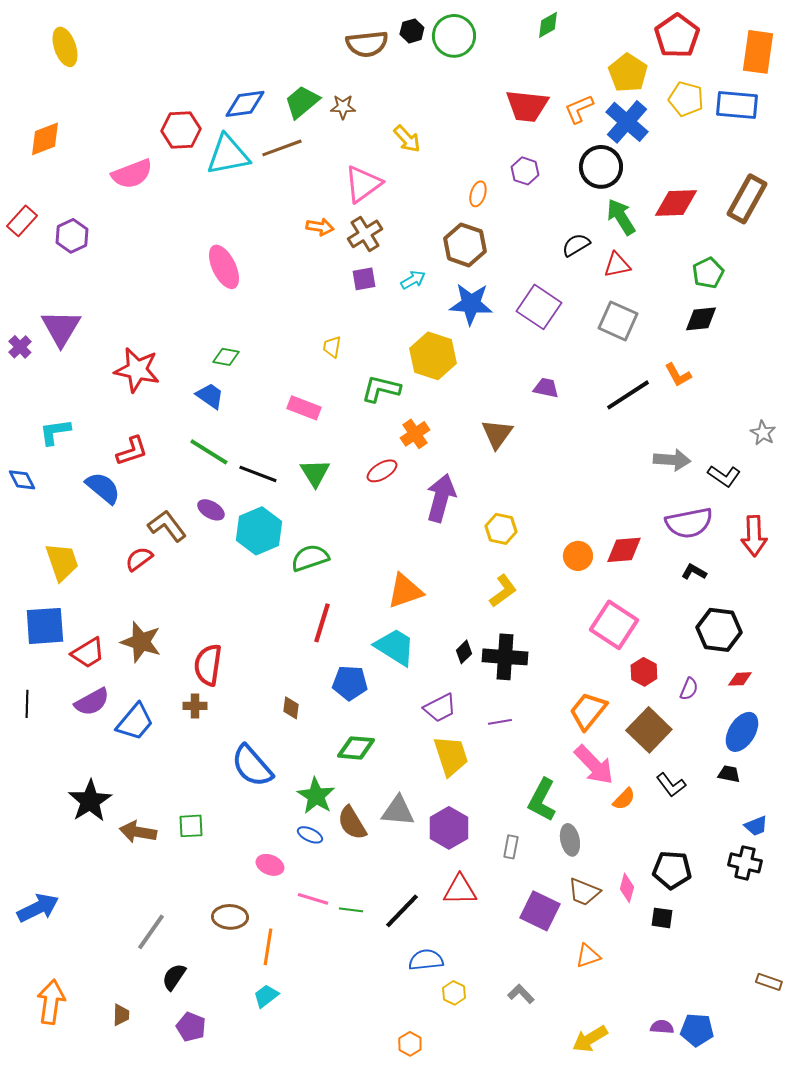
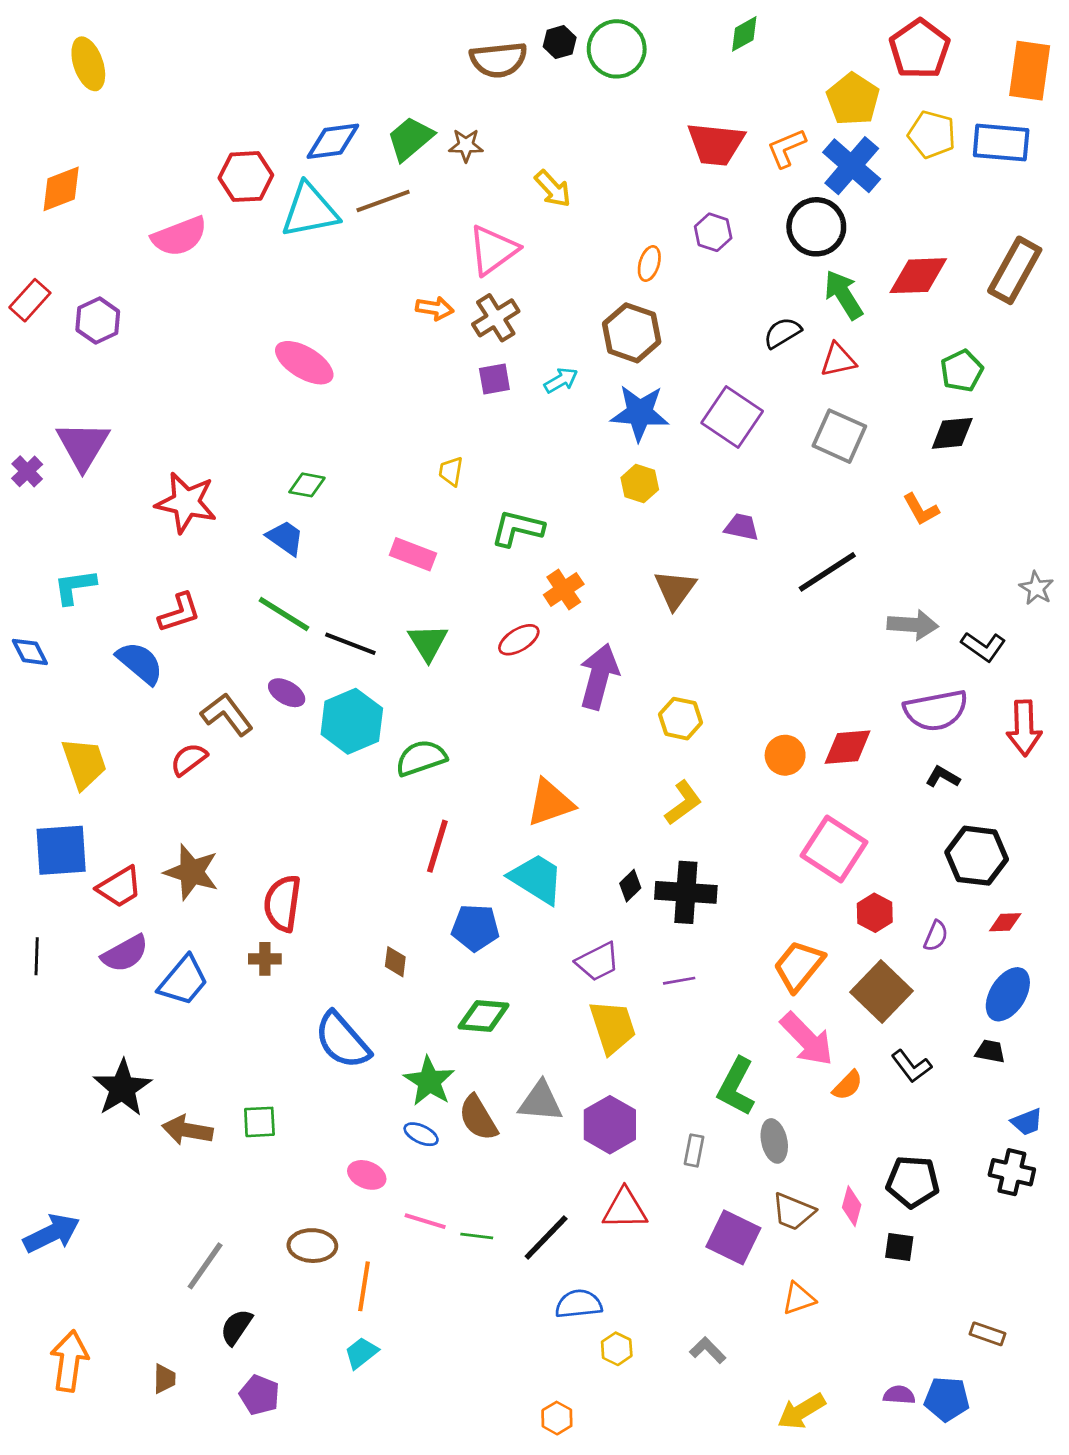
pink ellipse: (224, 267) -> (304, 363), turned -33
yellow hexagon: (433, 356) -> (640, 484), moved, size x0.6
black line: (628, 395) -> (827, 572), moved
brown rectangle: (769, 982) -> (987, 1334), moved

